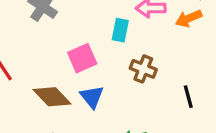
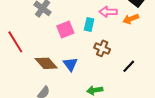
pink square: (82, 58) -> (65, 30), moved
black line: (188, 97) -> (129, 66), turned 56

